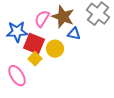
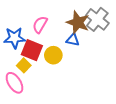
brown star: (63, 17) -> (78, 22), moved
yellow square: (35, 59) -> (24, 65), moved

